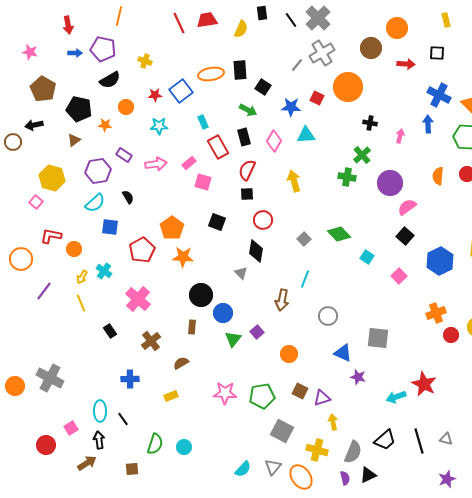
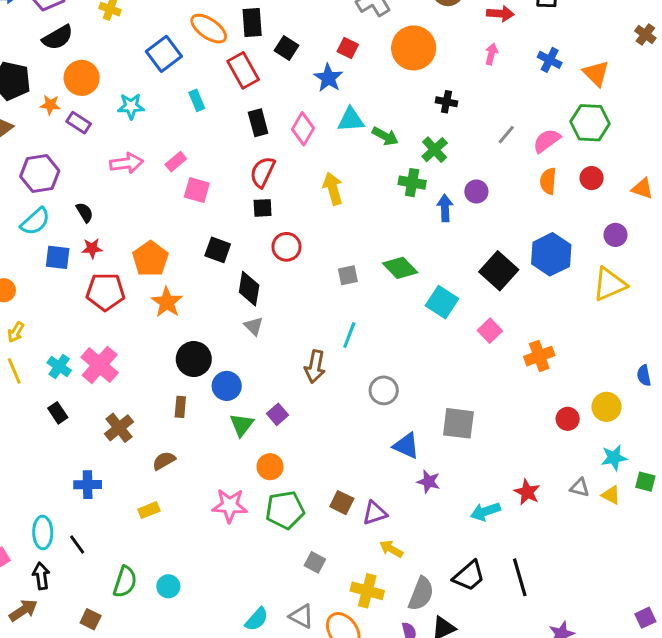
gray line: (297, 65) -> (506, 135), moved
orange ellipse: (211, 74) -> (209, 29), turned 45
red star: (155, 95) -> (92, 248), moved
blue cross: (439, 95) -> (550, 60), size x0.7
red square: (317, 98) -> (348, 48), moved
orange circle: (126, 107) -> (82, 78), size x1.5
blue star: (291, 107) -> (328, 78), turned 30
green arrow: (248, 110) -> (385, 136), moved
blue arrow: (428, 124) -> (445, 208), moved
pink arrow: (400, 136) -> (491, 54), moved
red rectangle: (218, 147) -> (243, 70), moved
purple rectangle: (124, 155) -> (79, 123), moved
purple circle: (390, 183) -> (476, 192), size x0.6
pink semicircle: (407, 207) -> (547, 141), moved
black square: (405, 236) -> (499, 271), size x1.4
gray square: (304, 239) -> (348, 275), turned 32
red pentagon: (142, 250) -> (106, 292), turned 30
black diamond: (256, 251) -> (249, 289), moved
orange star: (183, 257) -> (167, 302), turned 30
cyan square: (367, 257) -> (442, 302), size x1.5
blue hexagon: (440, 261) -> (551, 254), moved
cyan cross: (104, 271) -> (59, 366), moved
orange cross: (436, 313) -> (539, 356), moved
orange circle: (289, 354) -> (270, 467), moved
red star: (424, 384) -> (527, 492), size x0.7
yellow arrow: (333, 422) -> (391, 549), turned -49
gray square: (282, 431) -> (315, 562), size x0.6
gray triangle: (446, 439) -> (580, 488), moved
gray triangle: (273, 467) -> (301, 616), turned -42
brown square: (132, 469) -> (91, 619), turned 32

